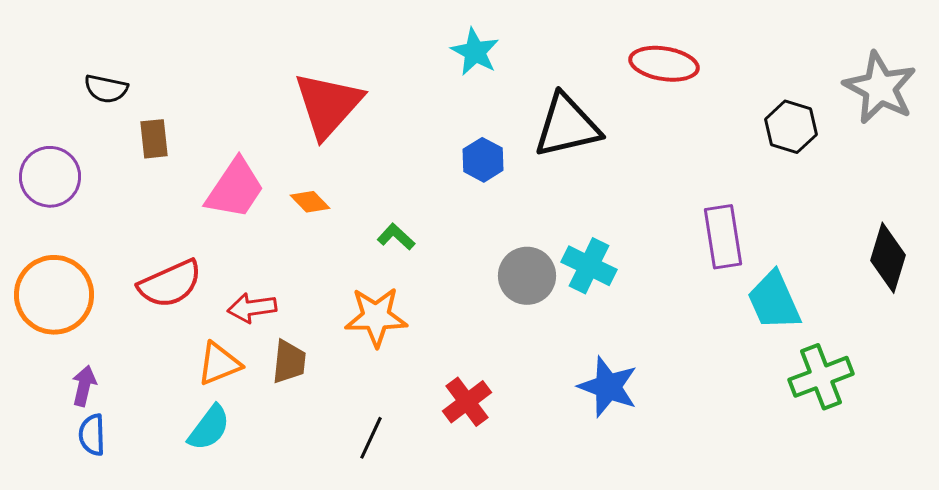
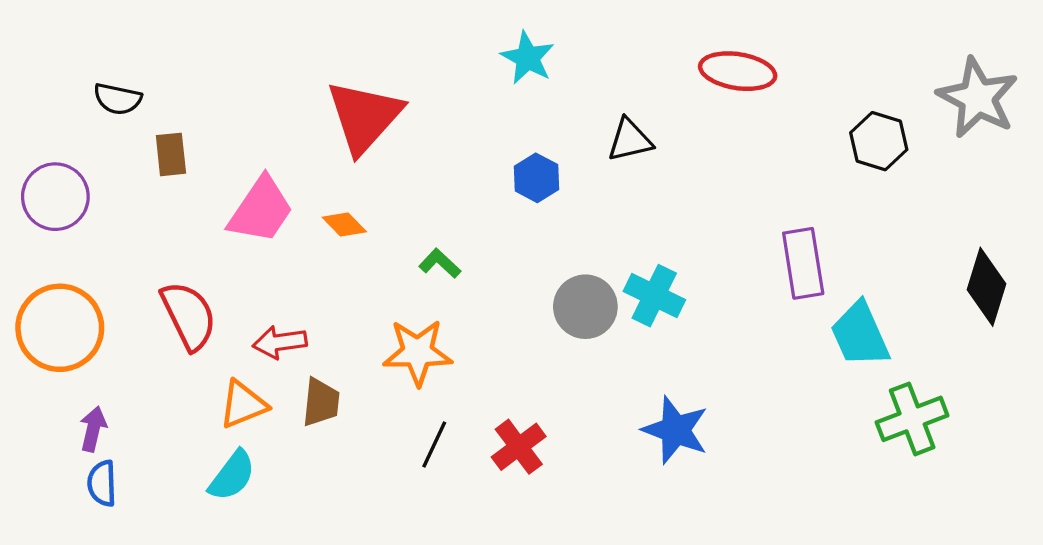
black triangle: (567, 126) -> (630, 140), size x0.6
red semicircle: (170, 284) -> (189, 316), turned -92
black line: (371, 438) -> (434, 444), moved

